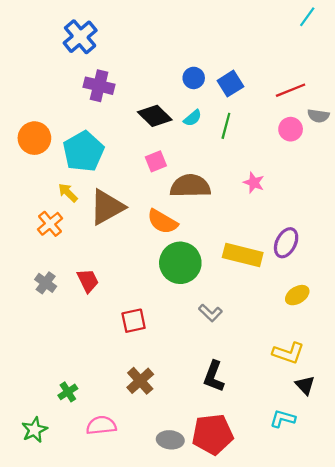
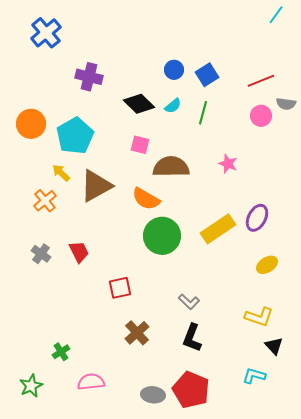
blue cross: (80, 37) -> (46, 33), moved
pink square: (156, 161) -> (140, 145), turned 36
yellow rectangle: (243, 255) -> (218, 229), turned -48
gray L-shape: (210, 313) -> (189, 302), moved
brown cross: (140, 381) -> (137, 333), moved
red pentagon: (213, 434) -> (191, 390), turned 30

